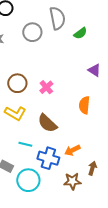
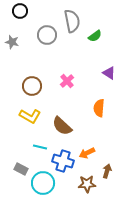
pink cross: (46, 87) -> (67, 81), moved

